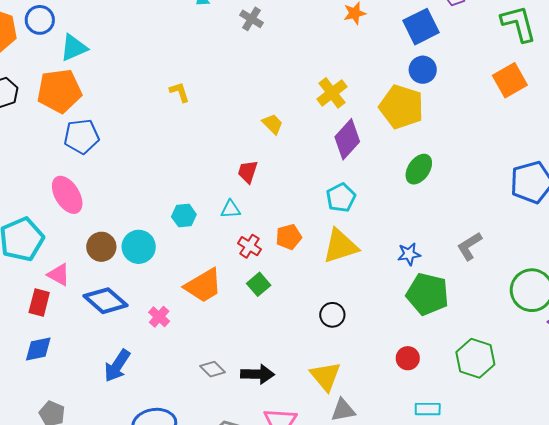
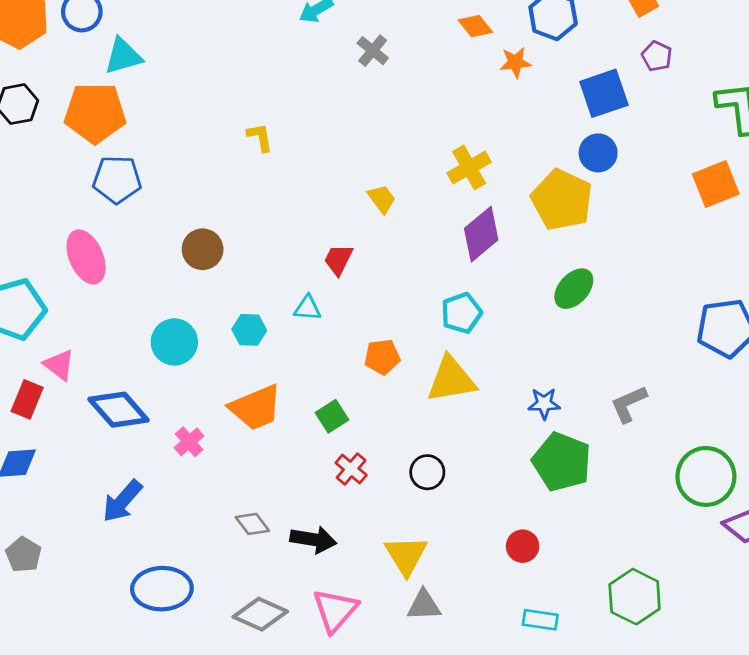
cyan hexagon: (184, 216) -> (249, 330), moved
red cross: (250, 246) -> (351, 469), moved
brown circle: (101, 247) -> (203, 249), moved
green hexagon: (475, 358) -> (635, 597), moved

